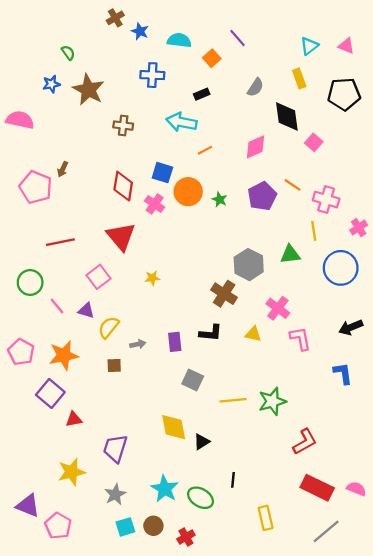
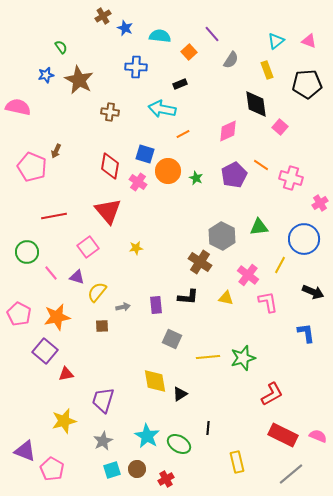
gray semicircle: (255, 87) -> (231, 60), moved
yellow line: (314, 231) -> (280, 265), moved, turned 36
black arrow: (351, 327) -> (313, 292), turned -135

